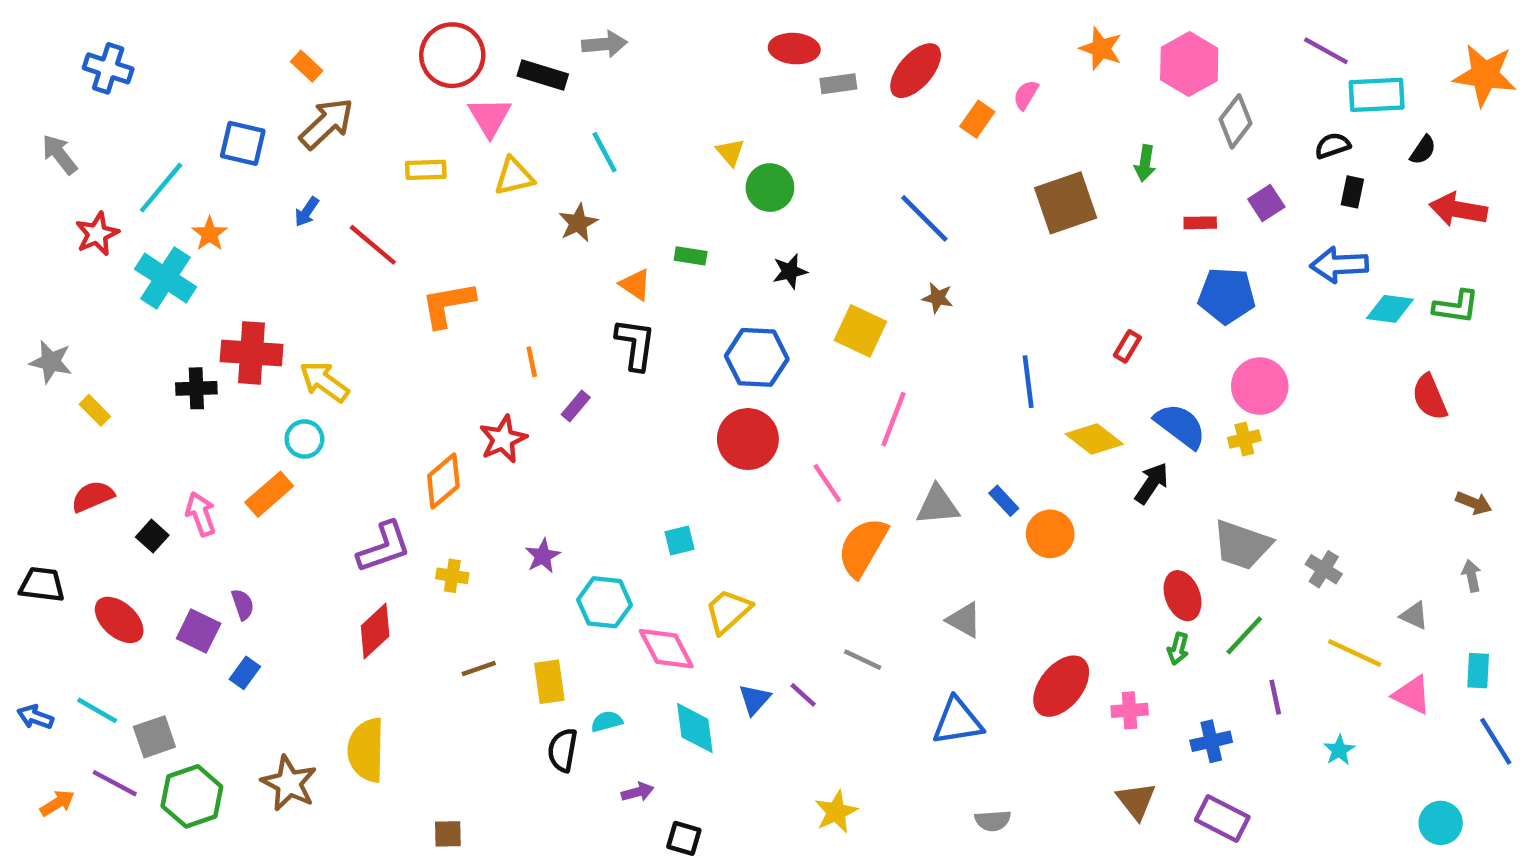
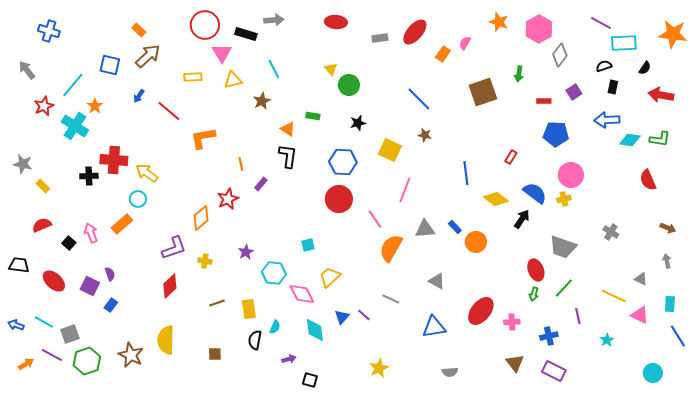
red ellipse: (794, 49) -> (336, 22), moved
gray cross: (1324, 569) -> (611, 232), moved
cyan semicircle: (607, 721) -> (275, 327), turned 128
brown square: (448, 834) -> (215, 354), moved

